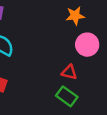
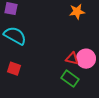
pink circle: (87, 45) -> (86, 59), moved

